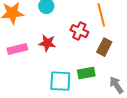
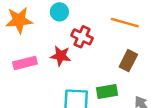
orange line: (101, 15) -> (125, 23), turned -60
red cross: (79, 31) -> (82, 37), moved

